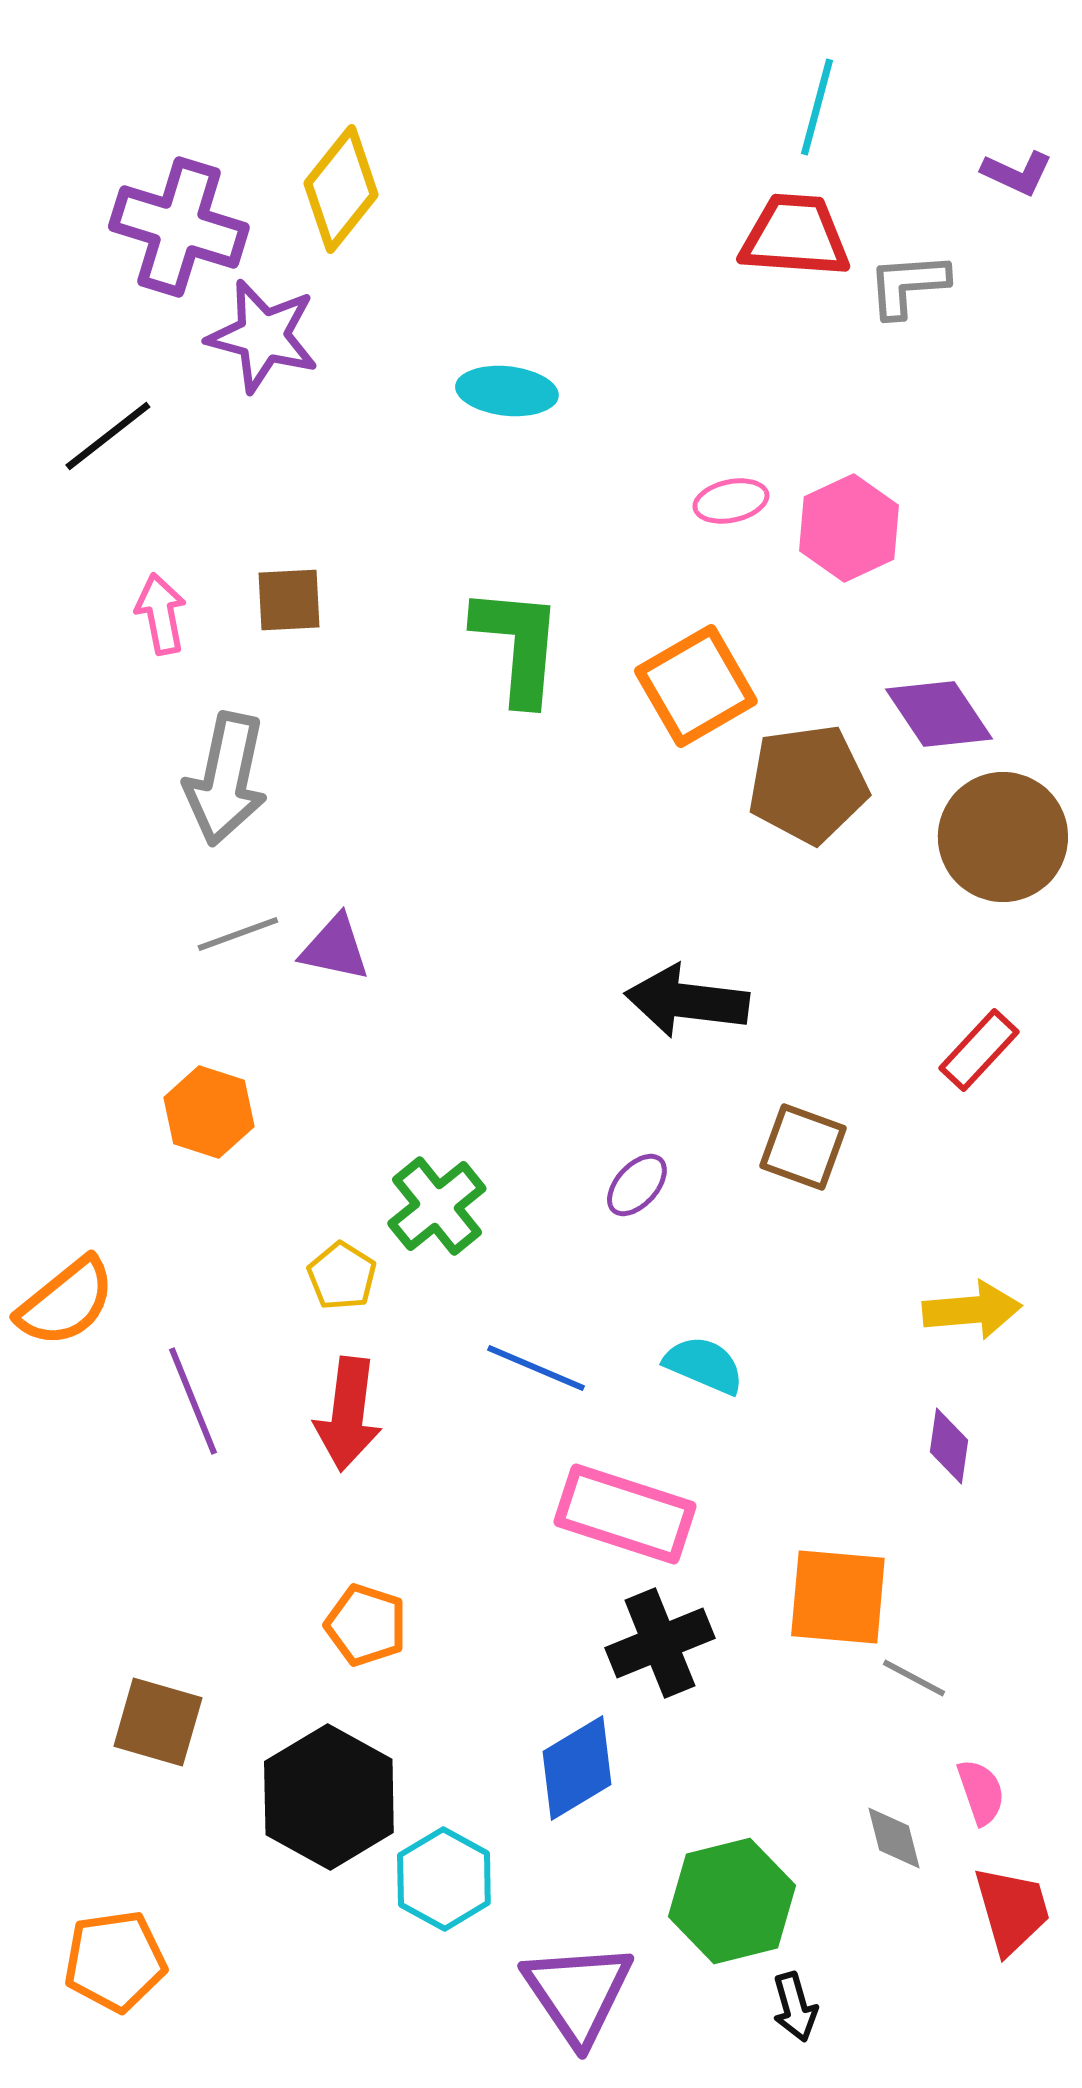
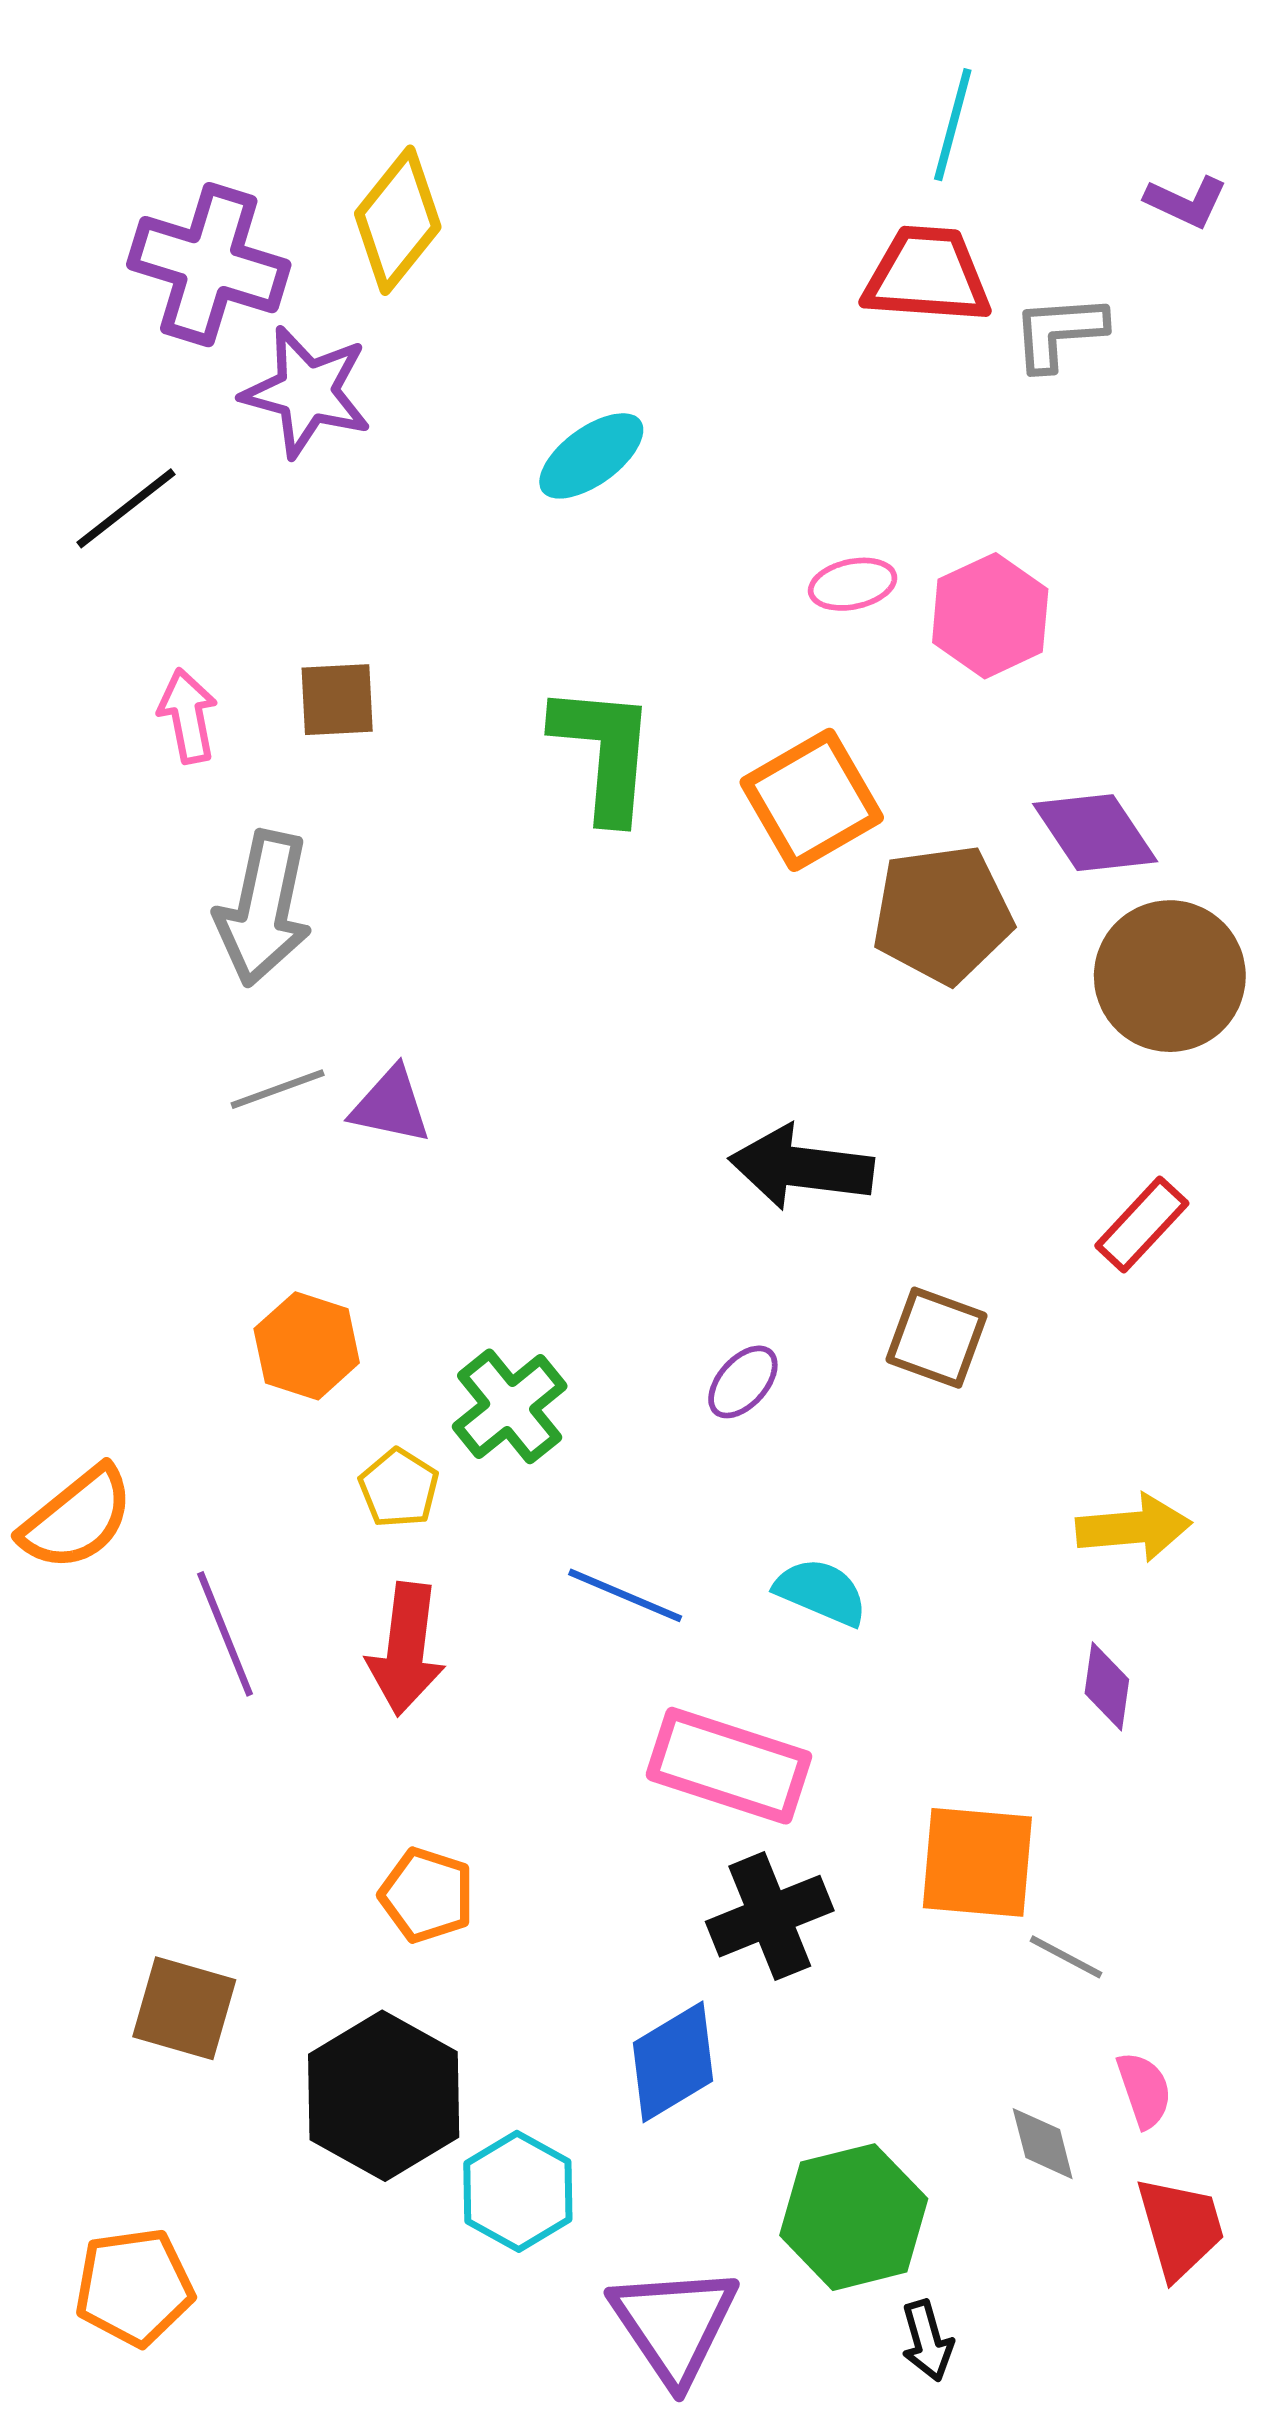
cyan ellipse: (507, 391) -> (591, 456), turned -42
orange hexagon: (209, 1112) -> (307, 1346), moved

